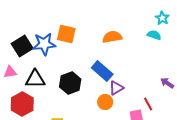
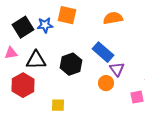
blue star: (44, 44) -> (45, 25), size x0.7
purple triangle: (116, 88) -> (117, 69), turned -35

